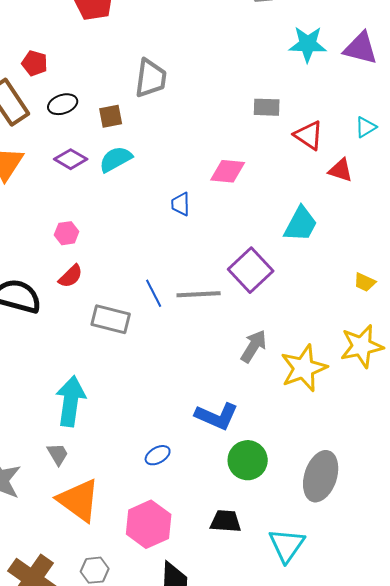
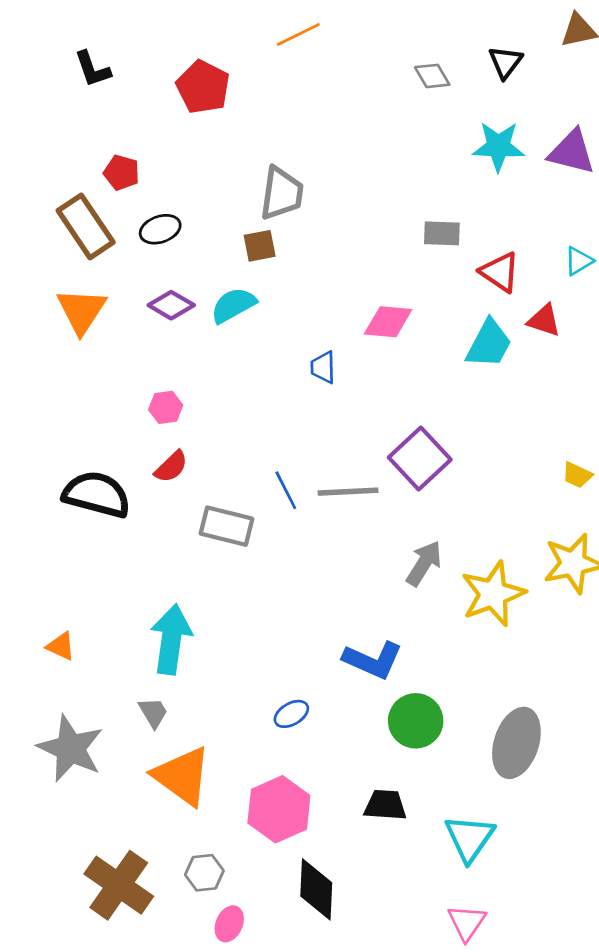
brown square: (111, 116) -> (260, 246), moved
cyan trapezoid: (301, 224) -> (489, 344), moved

